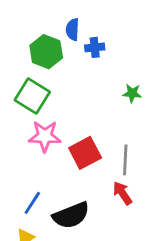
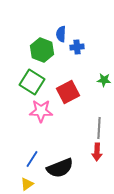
red square: (85, 153) -> (68, 92), moved
red arrow: (122, 193) -> (97, 152), turned -144

